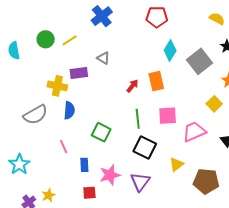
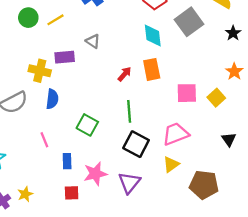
cyan diamond: (170, 51) -> (153, 35), moved, turned -40
gray square: (200, 61) -> (189, 22), moved
pink square: (168, 116) -> (187, 93), moved
pink trapezoid: (194, 132) -> (176, 134), moved

